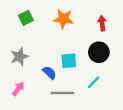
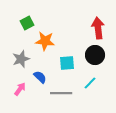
orange star: (63, 19) -> (45, 41), moved
red arrow: (102, 23) -> (98, 28), size x1.5
blue semicircle: (49, 73) -> (40, 77), moved

